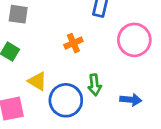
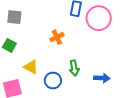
pink circle: (134, 40) -> (99, 18), moved
blue circle: (66, 100) -> (53, 81), size x0.7

